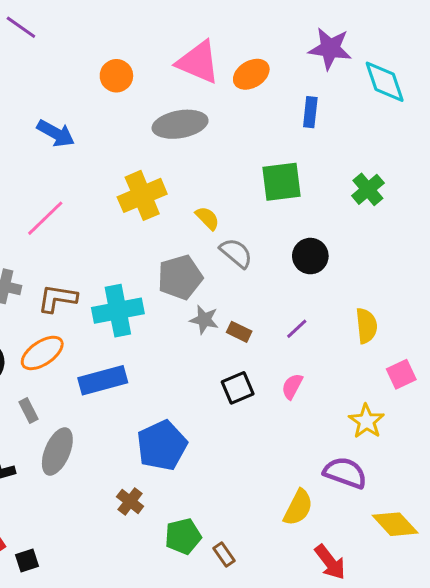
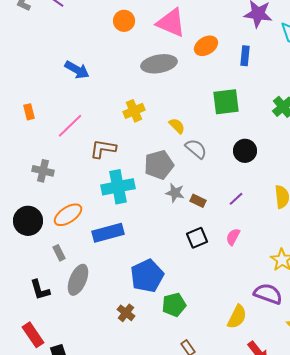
orange ellipse: (251, 74) -> (206, 46), moved
orange circle: (116, 76) -> (124, 21), moved
yellow cross: (142, 195) -> (134, 111), size x0.7
brown L-shape: (57, 298) -> (103, 149), moved
green pentagon: (183, 536) -> (174, 305), moved

